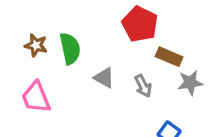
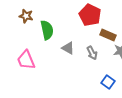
brown star: (36, 45) -> (26, 16), moved

